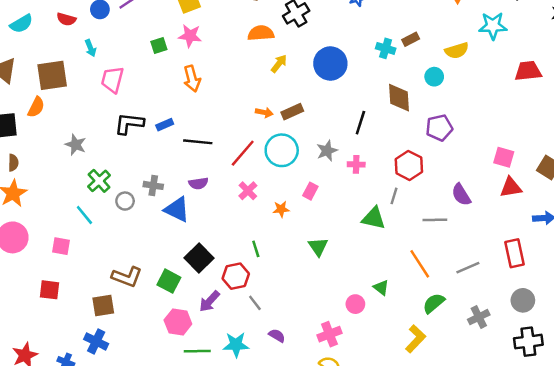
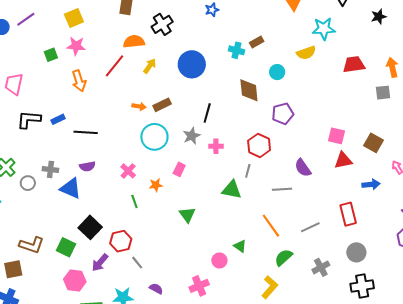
yellow semicircle: (457, 51) -> (306, 53), moved
black line: (360, 123) -> (207, 113), moved
red line: (243, 153) -> (114, 66), moved
green line: (256, 249) -> (134, 201), moved

